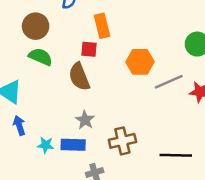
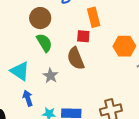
green semicircle: (40, 57) -> (44, 43), turned 36
gray star: (85, 120) -> (51, 76), moved

